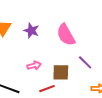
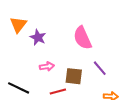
purple star: (31, 31) -> (38, 37), moved

